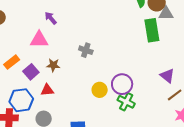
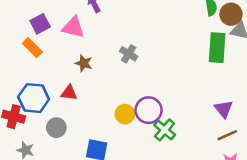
orange rectangle: (12, 62) -> (32, 48), turned 70
purple square: (31, 72) -> (40, 24), moved
purple circle: (122, 84) -> (149, 110), moved
yellow circle: (100, 90) -> (125, 114), moved

